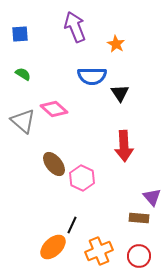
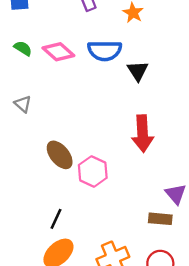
pink diamond: (54, 109) -> (58, 52), moved
gray triangle: (23, 121) -> (23, 104), size x0.6
black line: (72, 225) -> (56, 219), moved

